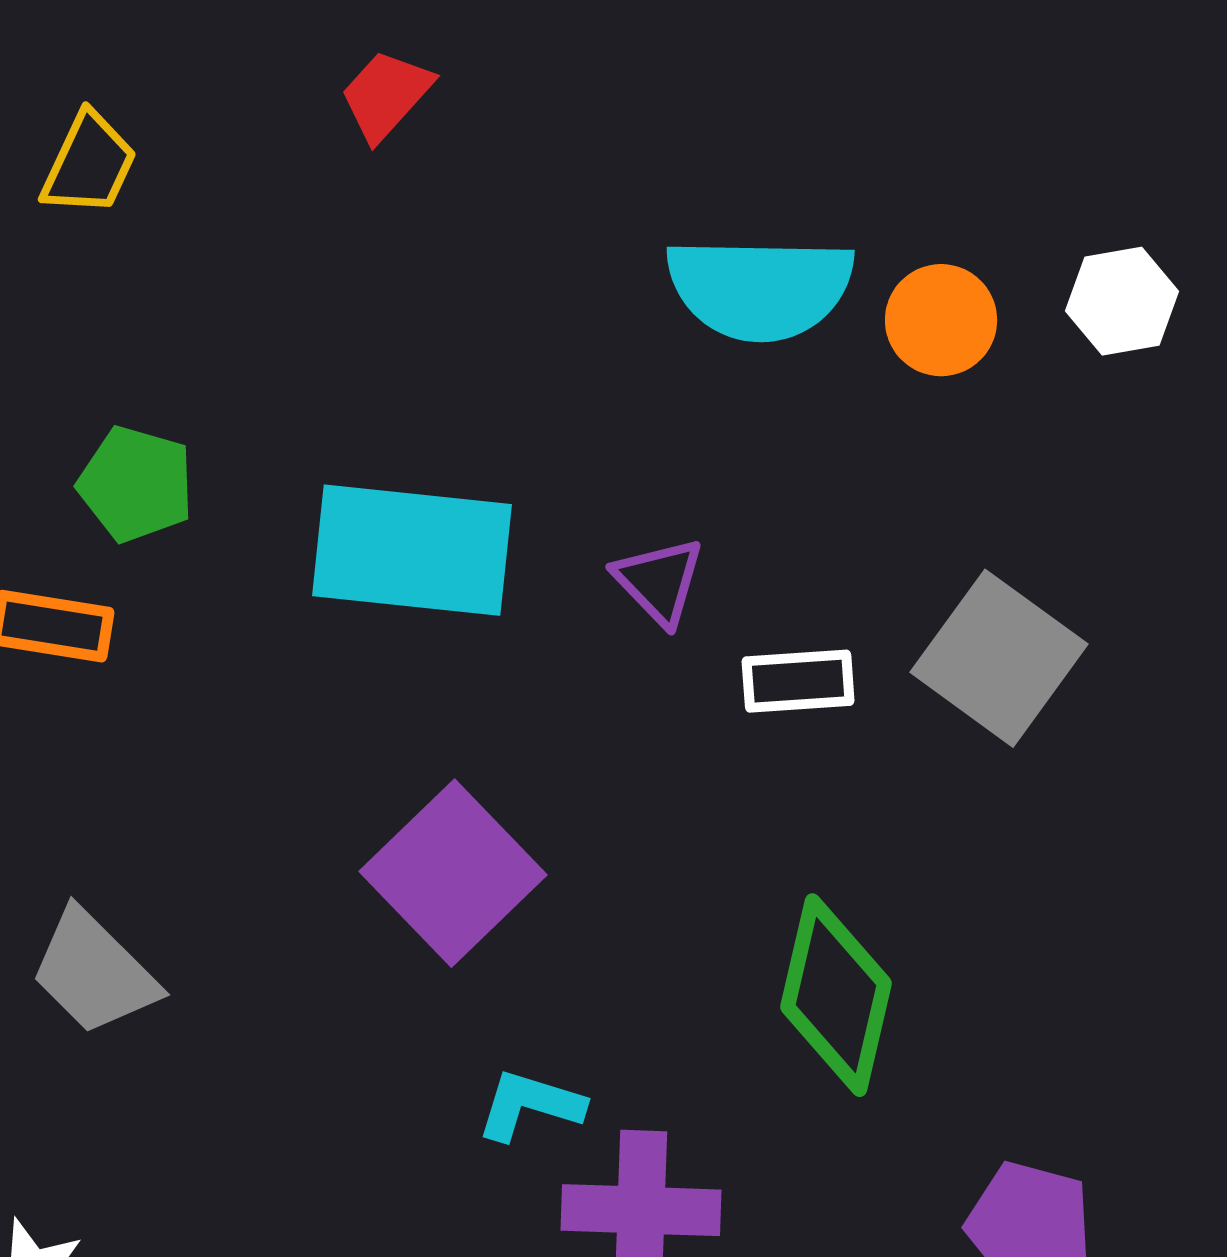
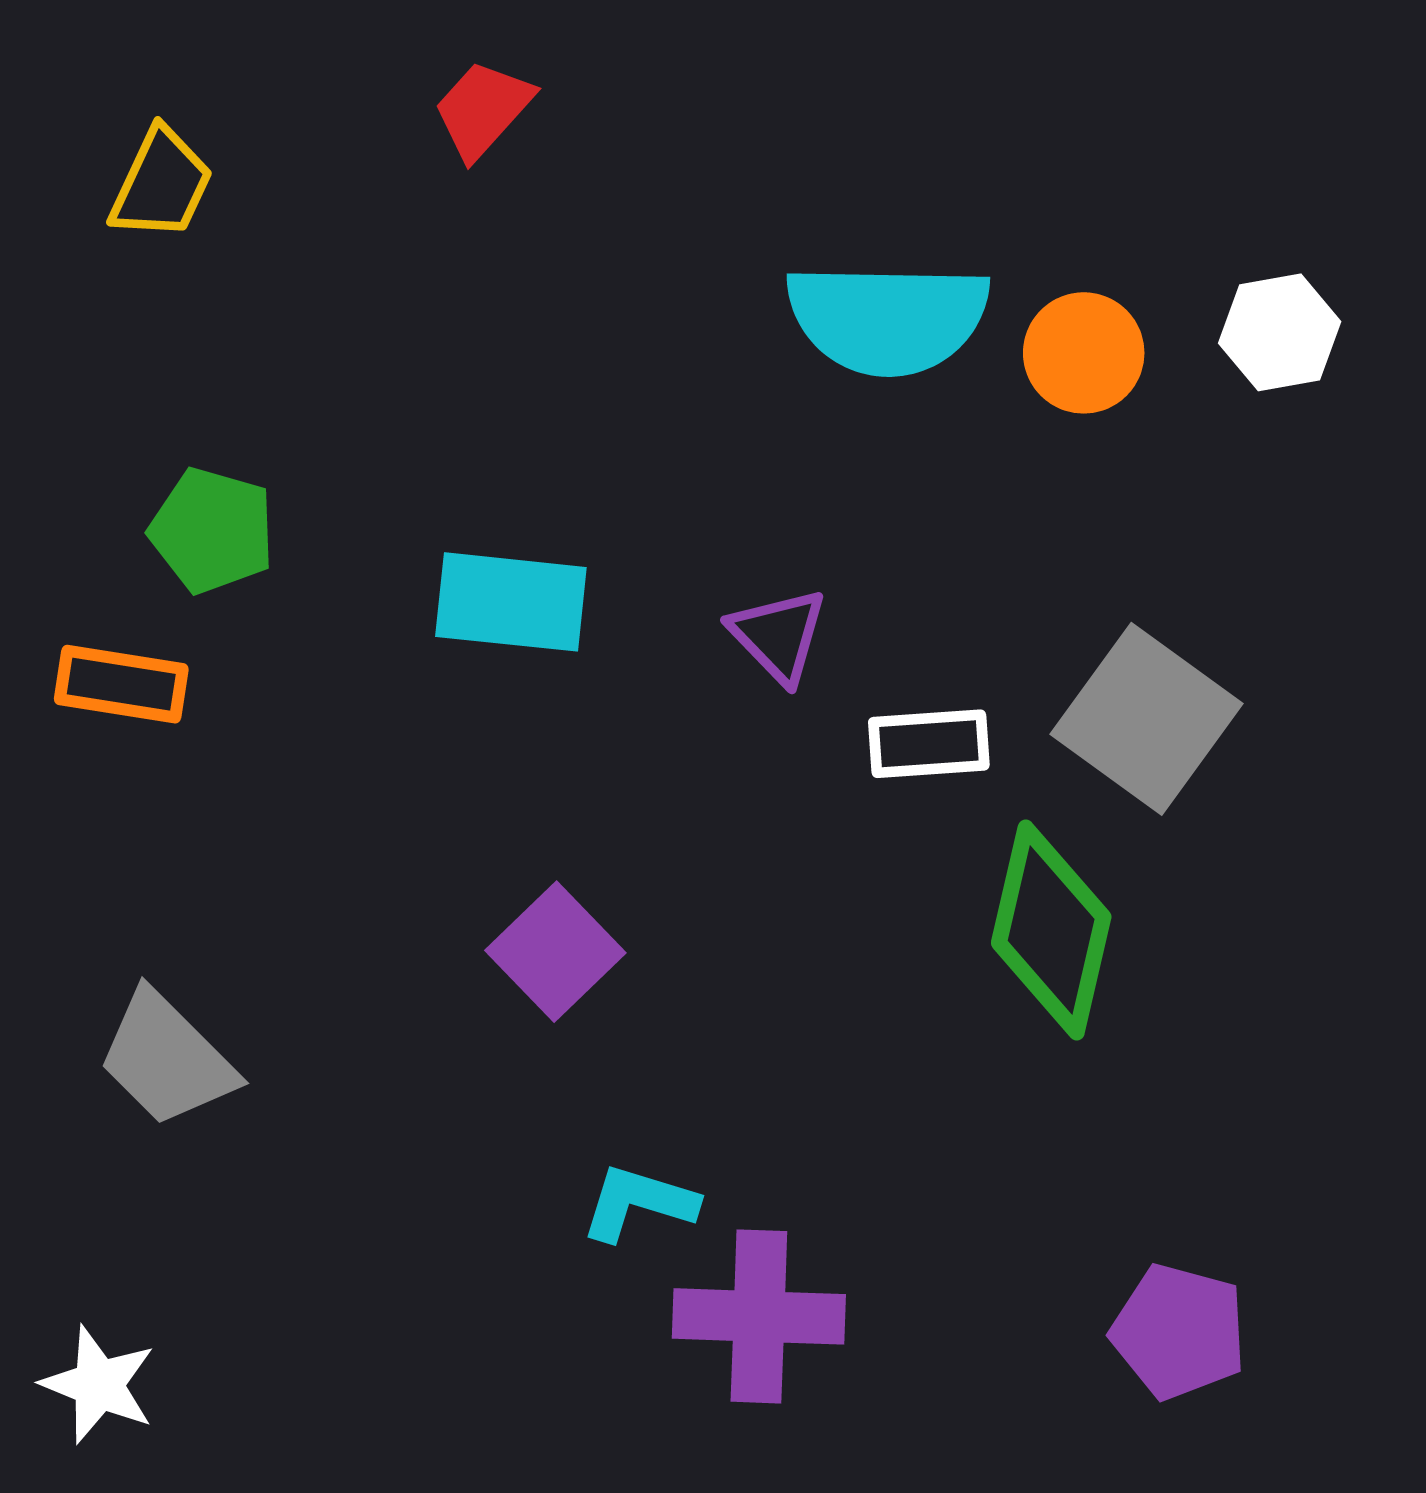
cyan rectangle: (412, 550) -> (511, 602), size x0.7
purple square: (453, 873) -> (555, 952), size x0.7
green diamond: (836, 995) -> (1051, 930), moved

